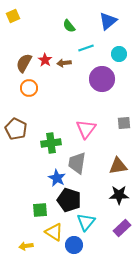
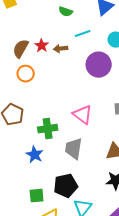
green semicircle: (69, 26) -> (66, 12), turned -32
pink triangle: (86, 129) -> (83, 115), turned -30
blue star: (57, 178) -> (35, 155), moved
black pentagon: (69, 200) -> (66, 186), turned -30

